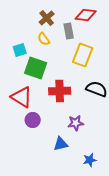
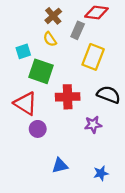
gray rectangle: (69, 31) -> (78, 30), turned 35
purple star: (76, 123) -> (93, 125), moved
blue triangle: (61, 144) -> (60, 166), moved

